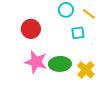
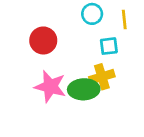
yellow line: (89, 14) -> (124, 20), turned 48
yellow cross: (86, 70) -> (102, 77), moved, turned 30

